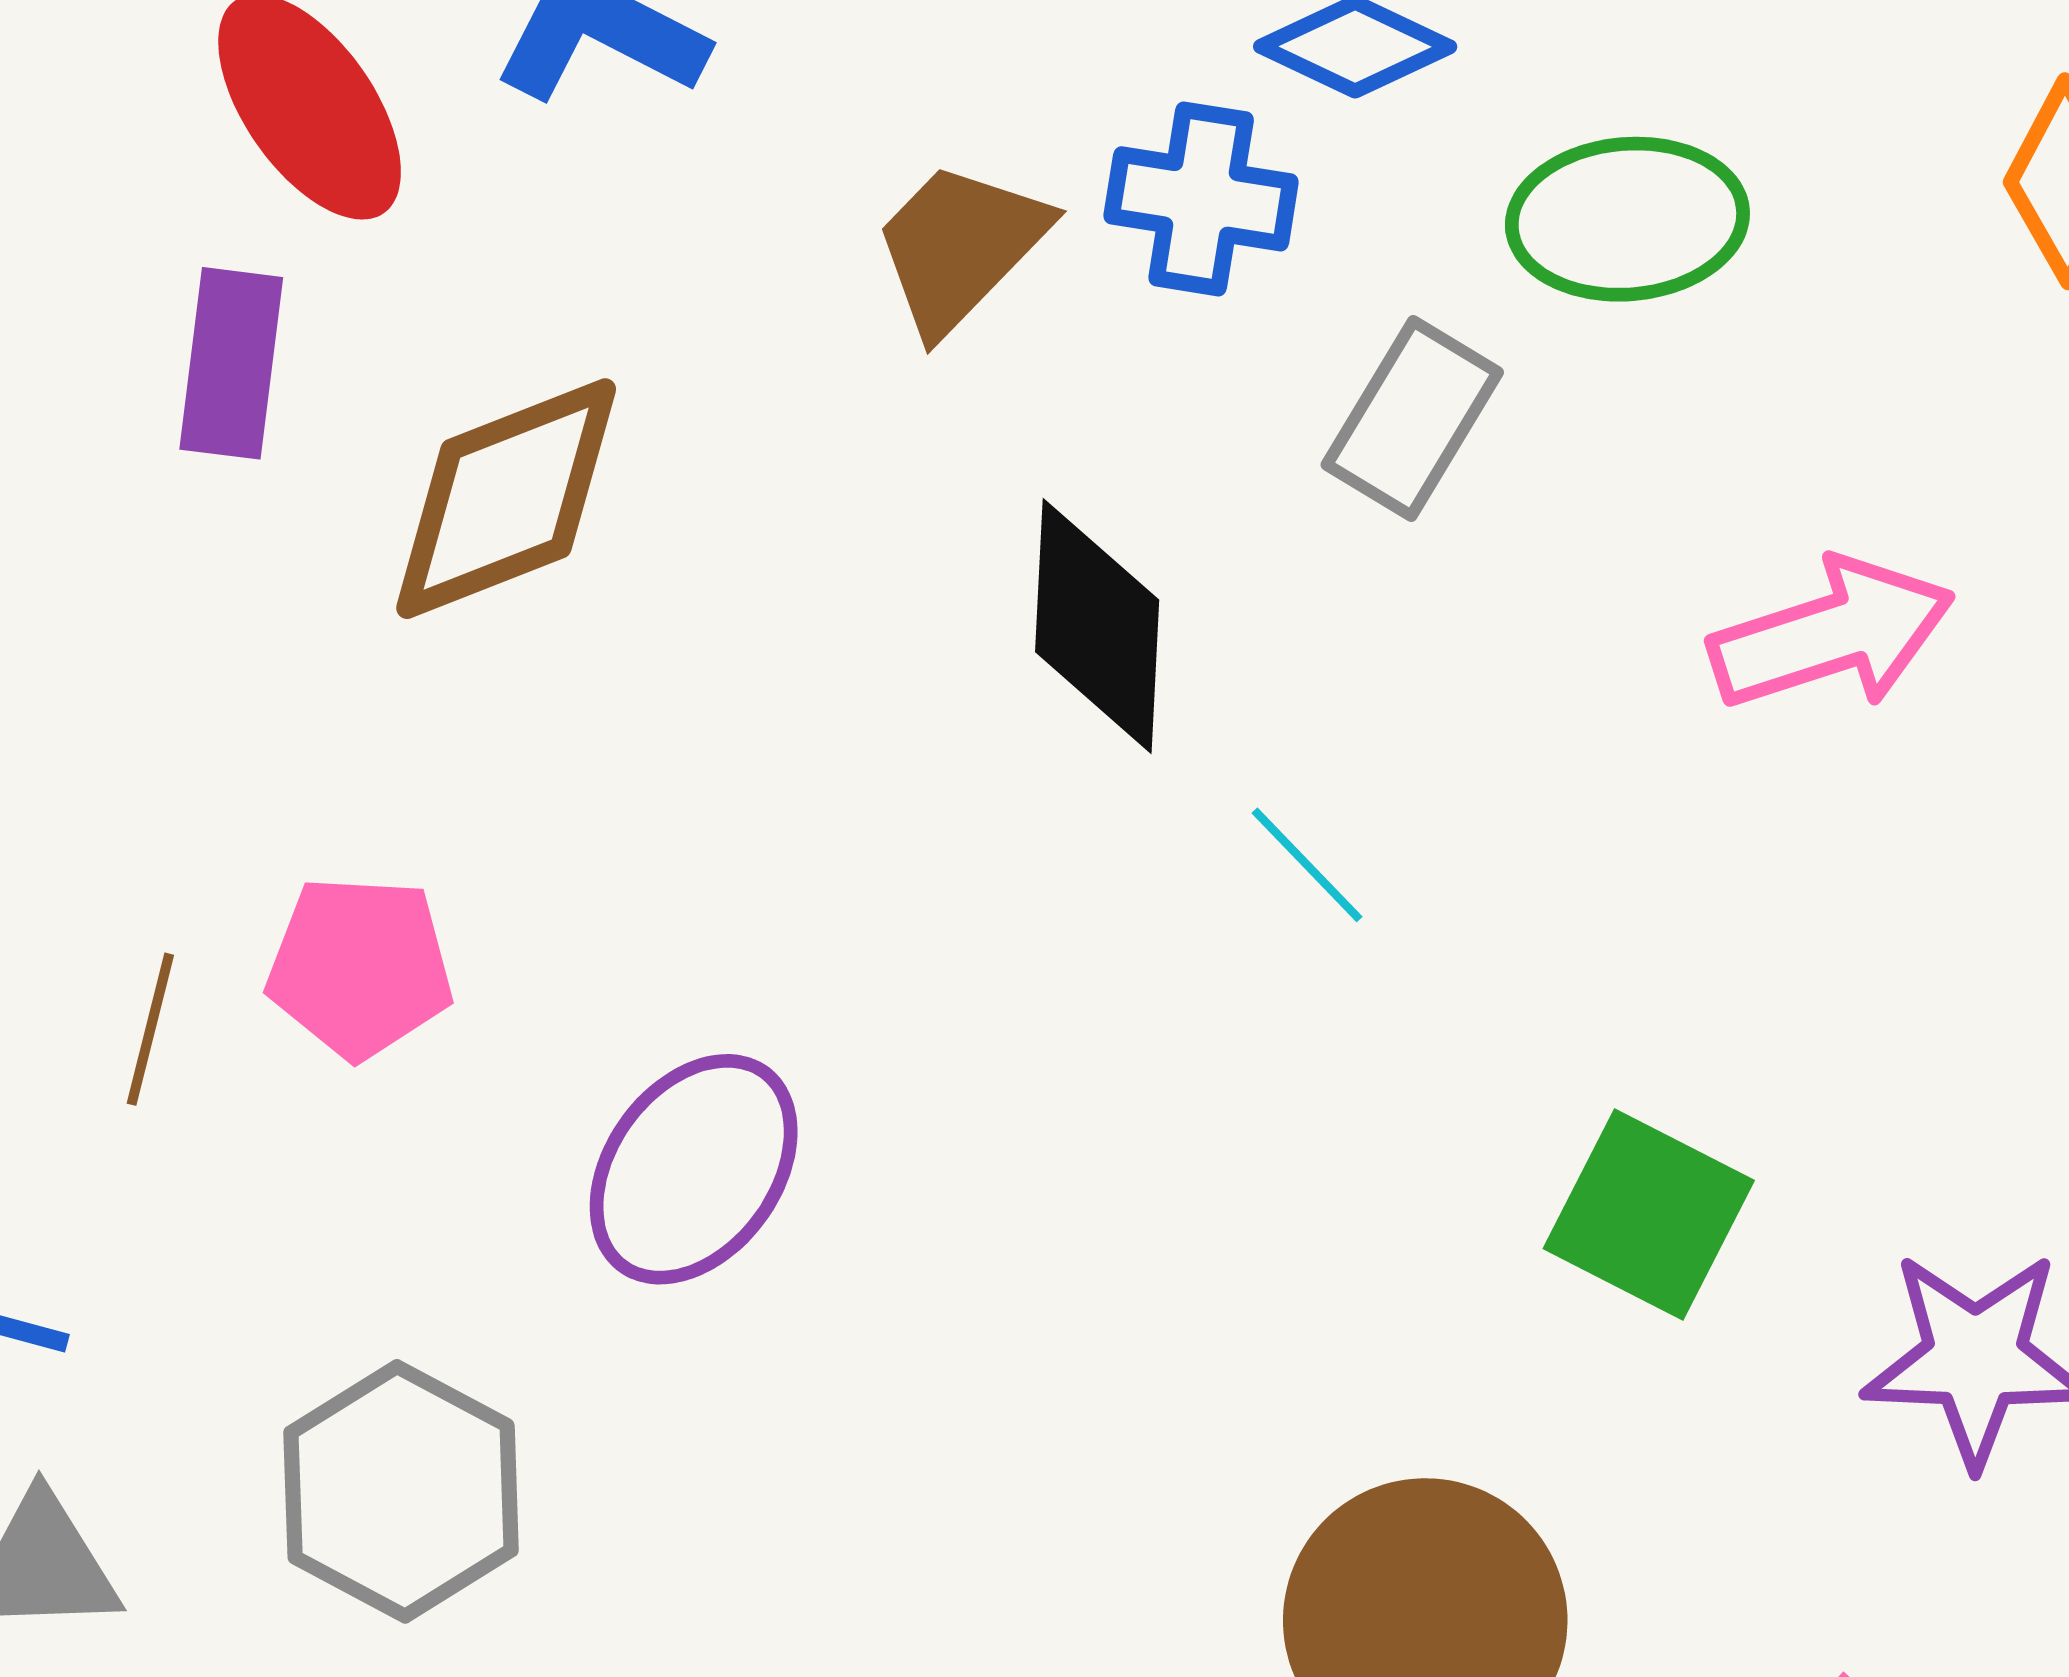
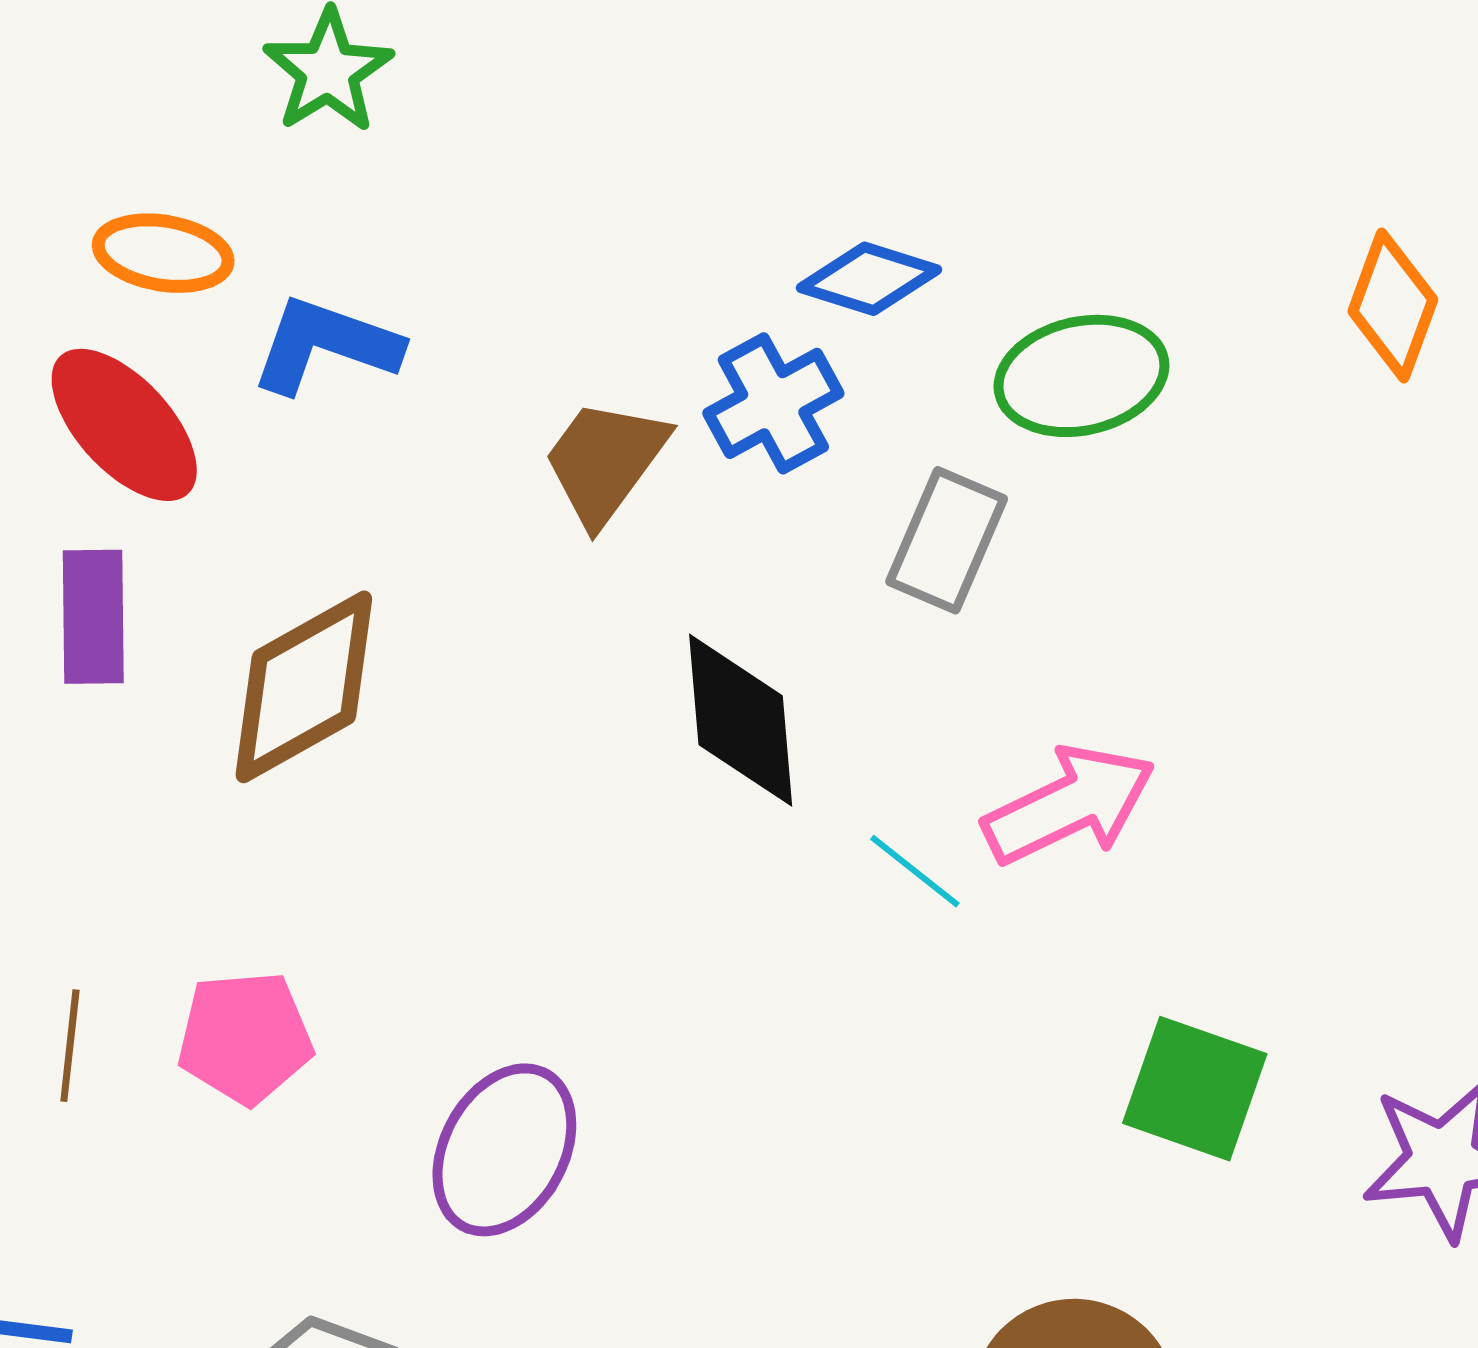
blue cross: (1201, 199) -> (773, 403), turned -30
pink arrow: (1832, 634) -> (1069, 805), moved
brown line: (150, 1029) -> (70, 1046), moved

